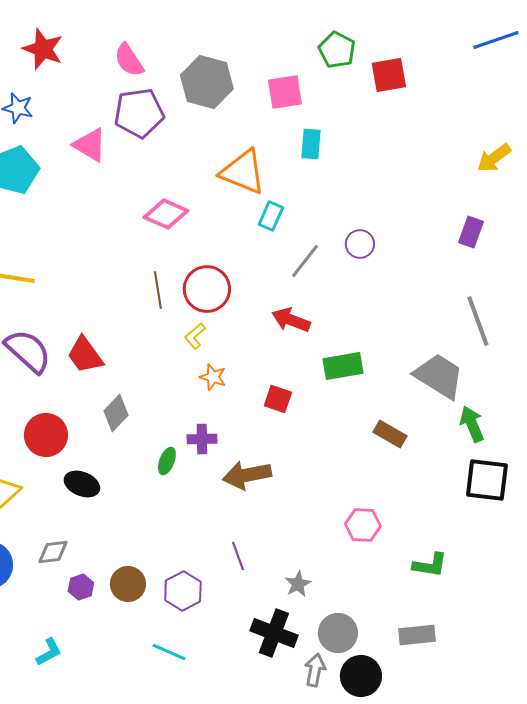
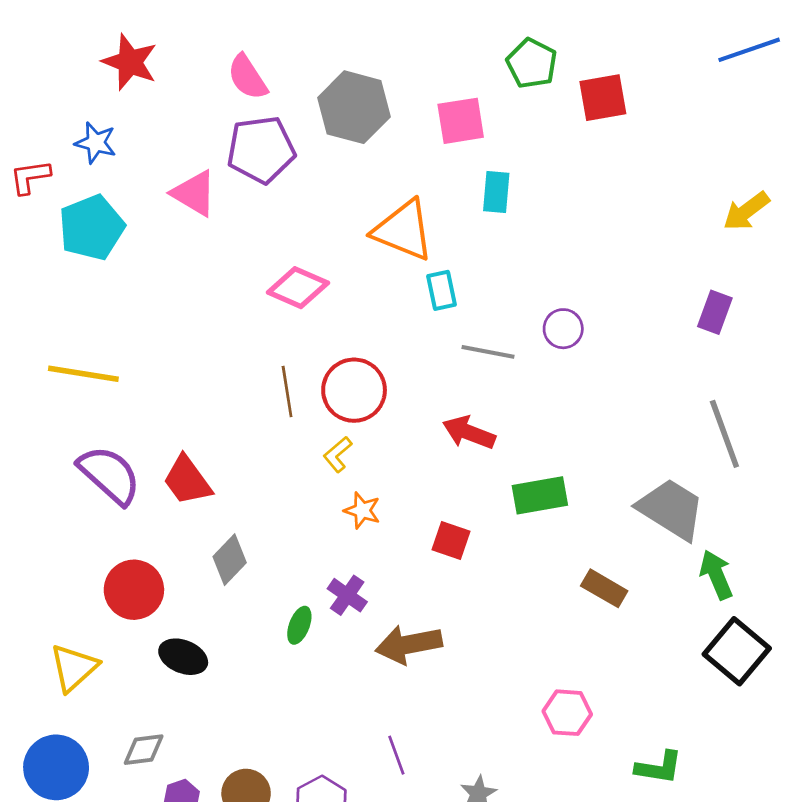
cyan rectangle: (271, 216) -> (442, 290), turned -36
gray line: (305, 261) -> (488, 352), turned 63
purple cross: (202, 439) -> (347, 595), turned 36
black square: (487, 480) -> (737, 651), turned 33

